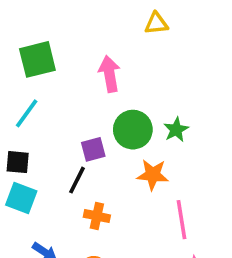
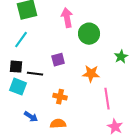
green circle: (133, 130) -> (89, 34), moved
green star: (176, 130) -> (121, 57), moved
black line: (77, 180) -> (35, 74), moved, turned 70

